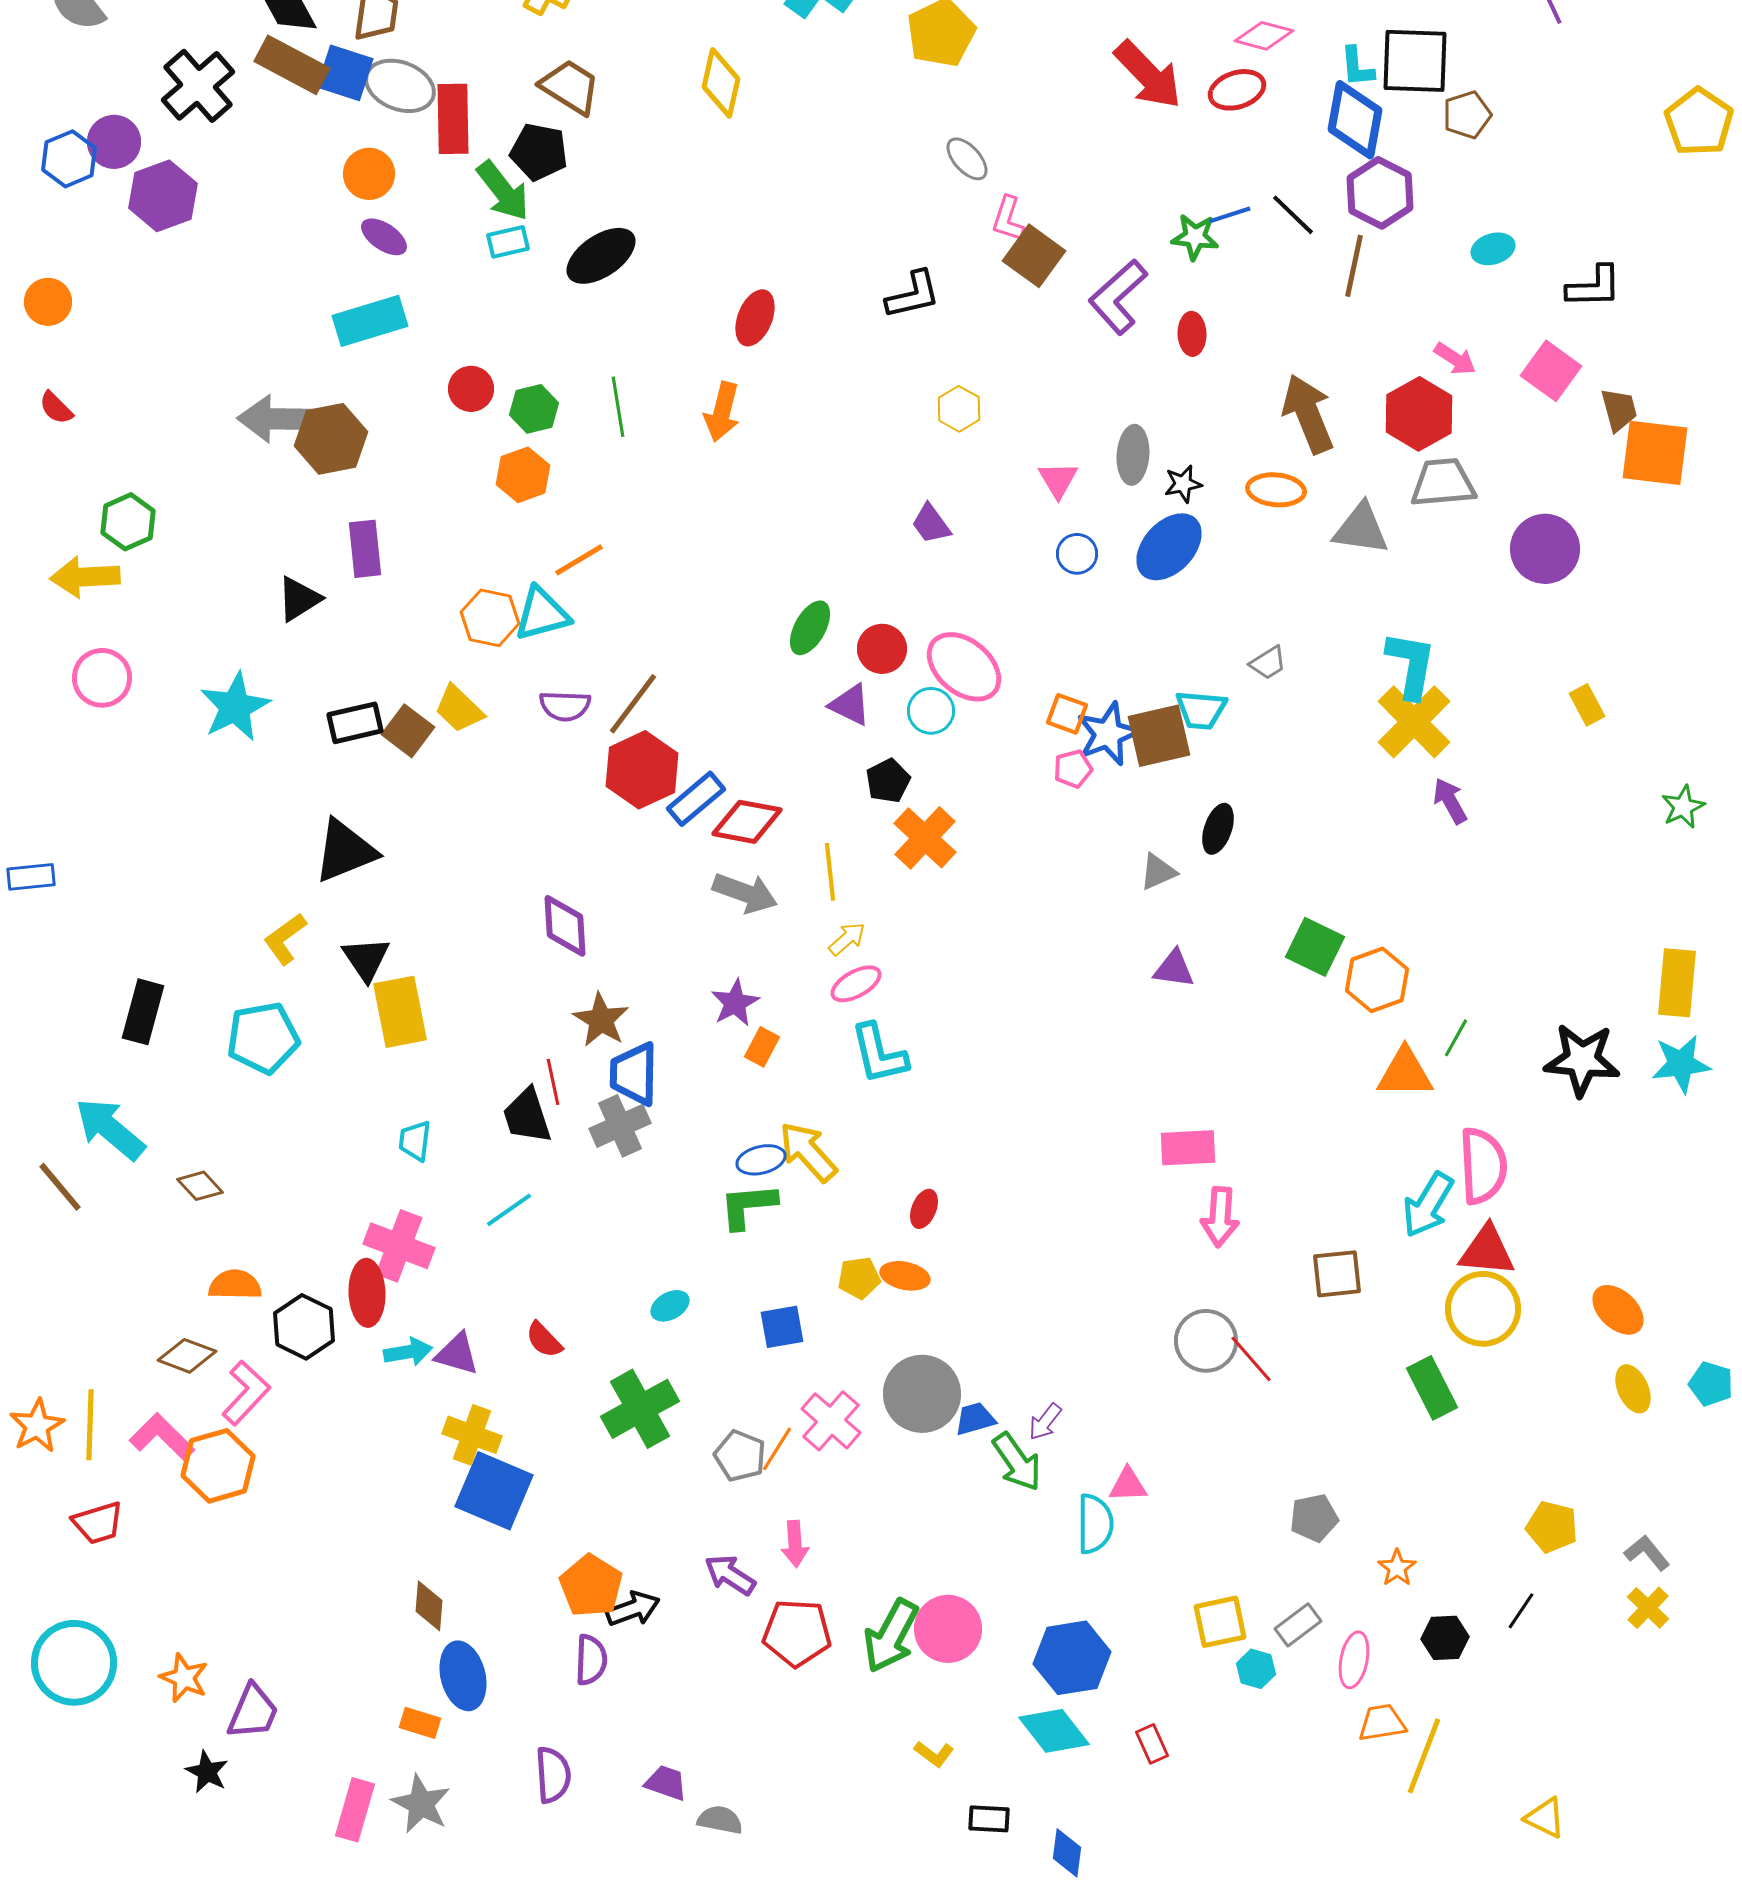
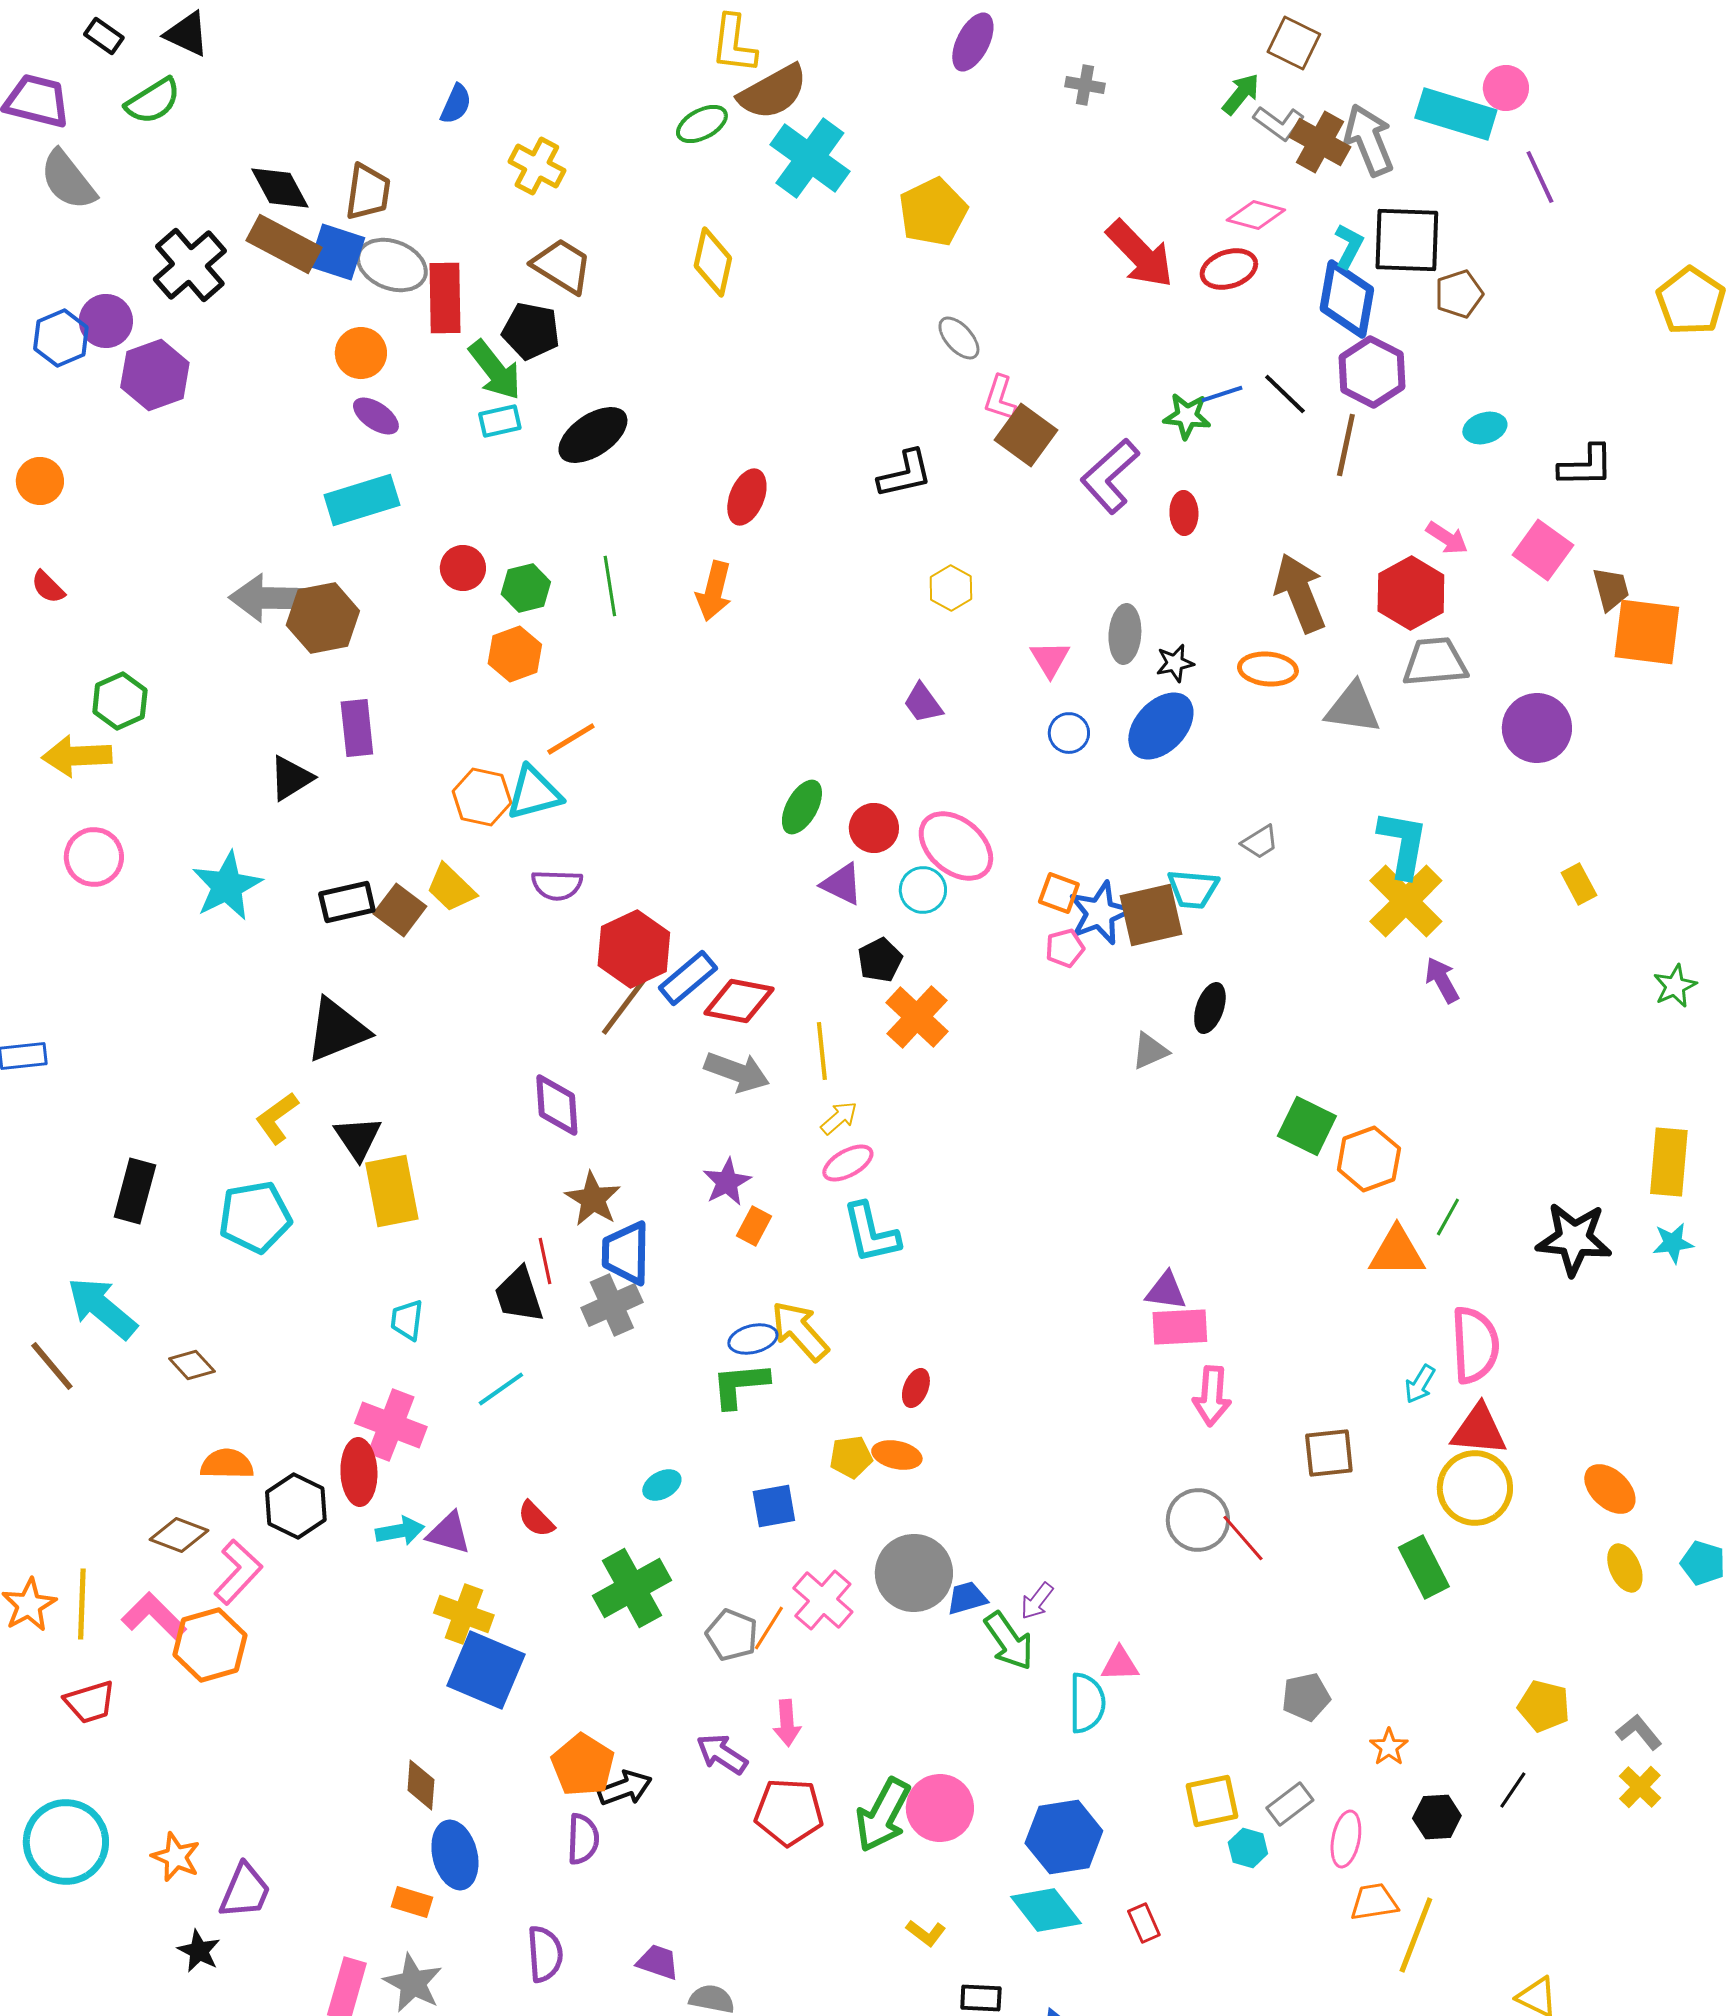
cyan L-shape: (1357, 67) -> (1349, 246), turned -147
brown line: (633, 704) -> (625, 1005), moved
purple triangle: (1174, 969) -> (1166, 1291), moved
cyan star: (1681, 1064) -> (1673, 1243), size x0.7
cyan arrow: (1428, 1205) -> (1420, 1384), size x0.6

